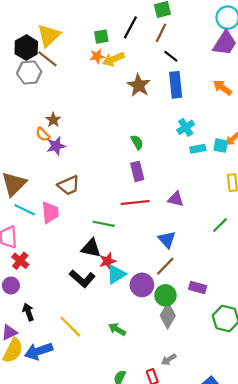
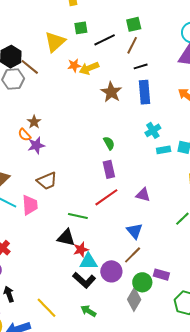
black line: (130, 27) -> (105, 40), turned 35
yellow triangle: (49, 35) -> (55, 42), moved
green square: (101, 37) -> (81, 28), moved
black line: (171, 56) -> (141, 66), turned -56
red line: (135, 202) -> (106, 197), turned -30
cyan triangle: (116, 274) -> (88, 262), turned 30
black L-shape: (82, 279) -> (84, 280), moved
green circle: (165, 295) -> (142, 282), moved

